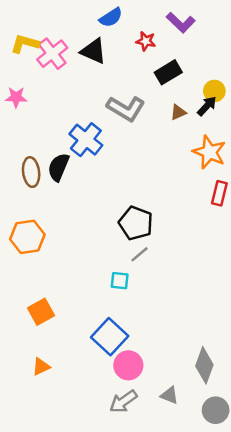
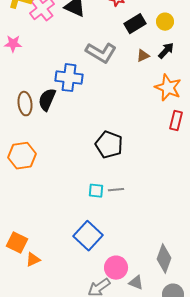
yellow circle: (214, 91) -> (165, 22), moved
blue cross: (86, 140) -> (69, 78), turned -32
gray line: (140, 254) -> (116, 190), moved, turned 35
orange square: (41, 312) -> (17, 243), moved, turned -35
pink circle: (128, 365) -> (116, 268), moved

